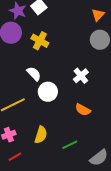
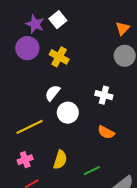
white semicircle: (34, 74) -> (52, 93), turned -98
white cross: (81, 76) -> (104, 95), turned -35

